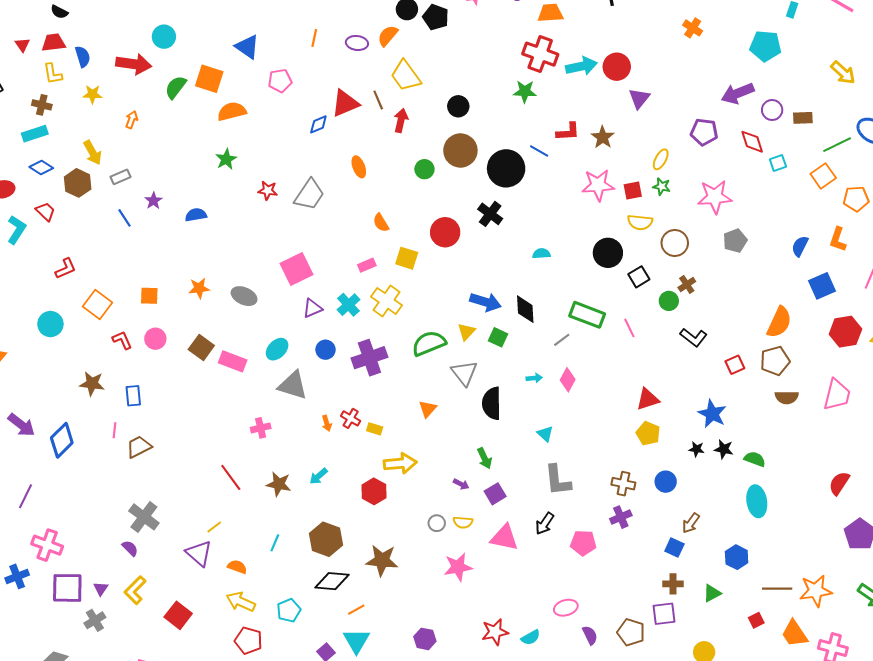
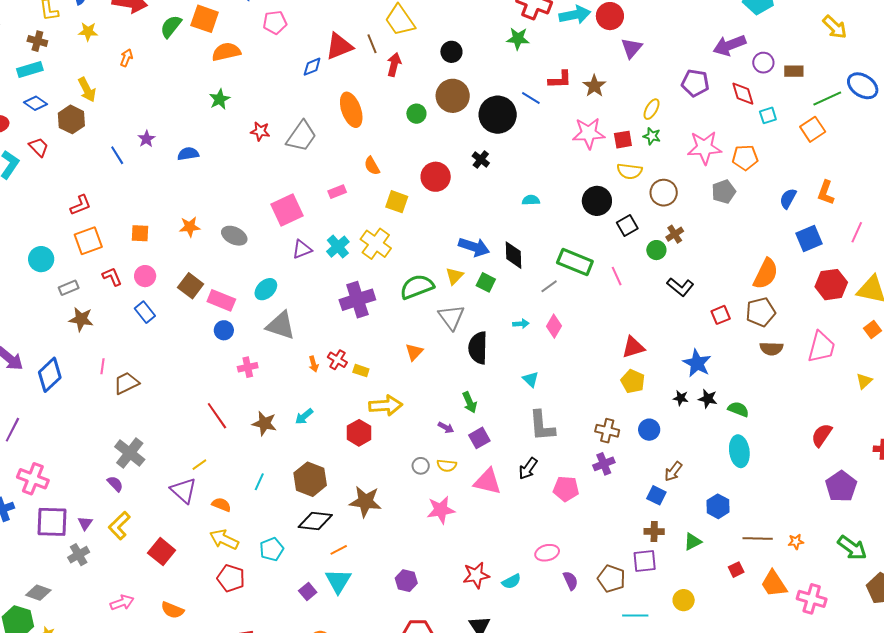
orange ellipse: (359, 167) -> (351, 110), size x1.6
gray rectangle: (121, 177) -> (69, 288), moved
orange pentagon: (856, 199) -> (745, 158), moved
black cross: (490, 214) -> (481, 160), size x0.7
pink rectangle: (367, 265) -> (337, 192), moved
red L-shape: (66, 269) -> (81, 205), moved
orange square: (97, 305) -> (88, 241), turned 32
blue circle: (326, 350) -> (224, 330), moved
blue rectangle: (133, 396) -> (145, 312), moved, turned -35
orange star: (816, 591) -> (796, 542), size x0.5

